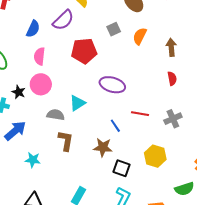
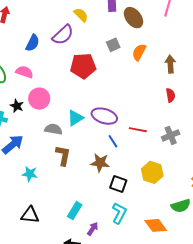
pink semicircle: (39, 56) -> (24, 72), moved, turned 102
purple ellipse: (112, 85) -> (104, 116), moved

